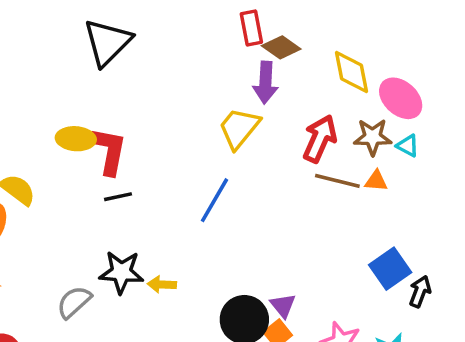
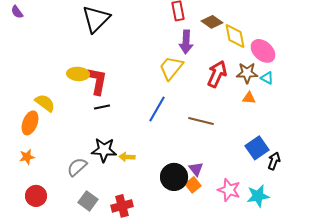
brown diamond: (281, 47) -> (212, 22), moved
brown line: (337, 181) -> (201, 121), moved

